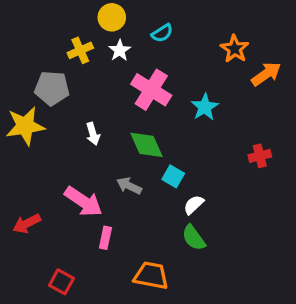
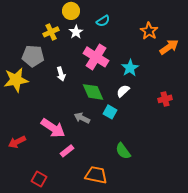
white arrow: (93, 134) -> (61, 74), moved
white semicircle: (194, 205) -> (123, 91), moved
pink rectangle: (105, 238) -> (67, 151), turned 40

